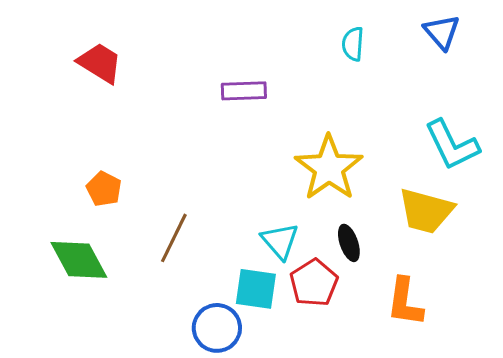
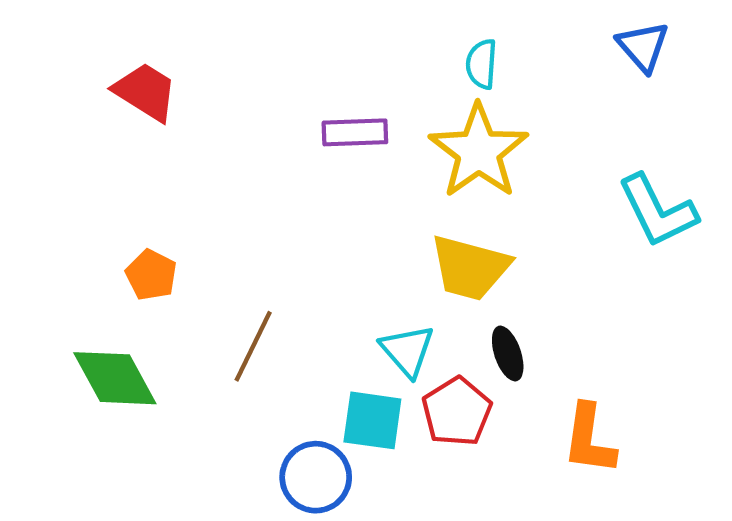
cyan semicircle: (353, 44) -> (482, 64), moved
yellow star: (329, 168) -> (479, 151), moved
yellow trapezoid: (426, 211) -> (470, 268), moved

